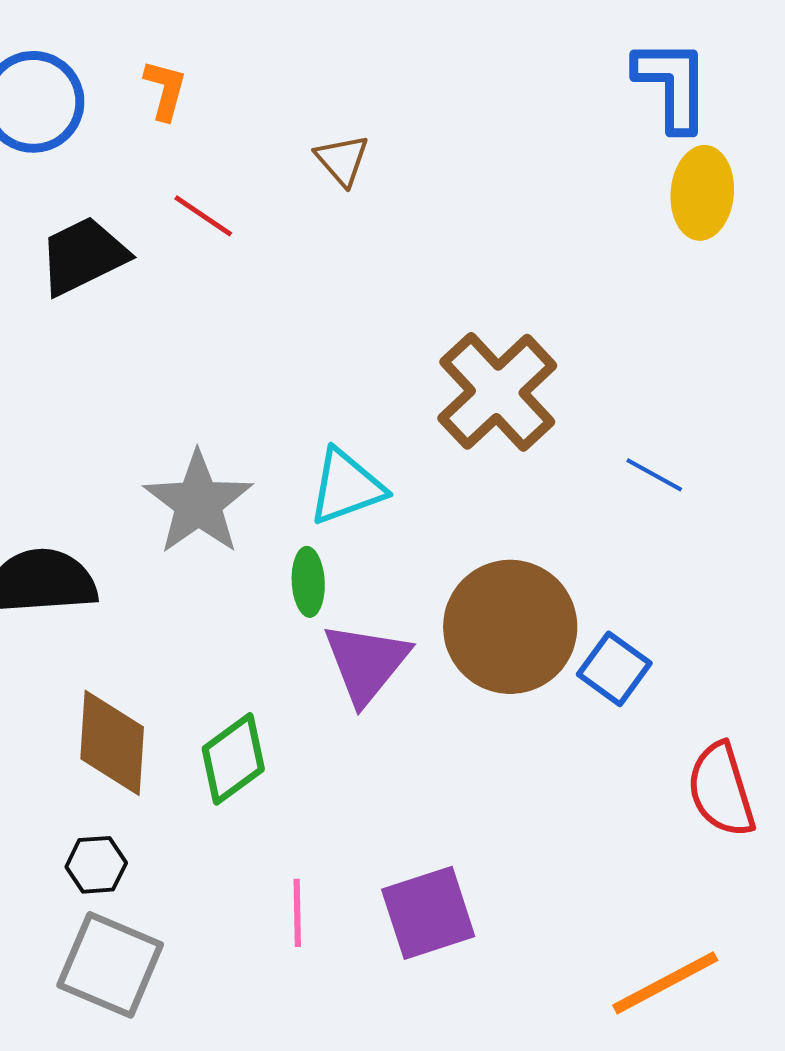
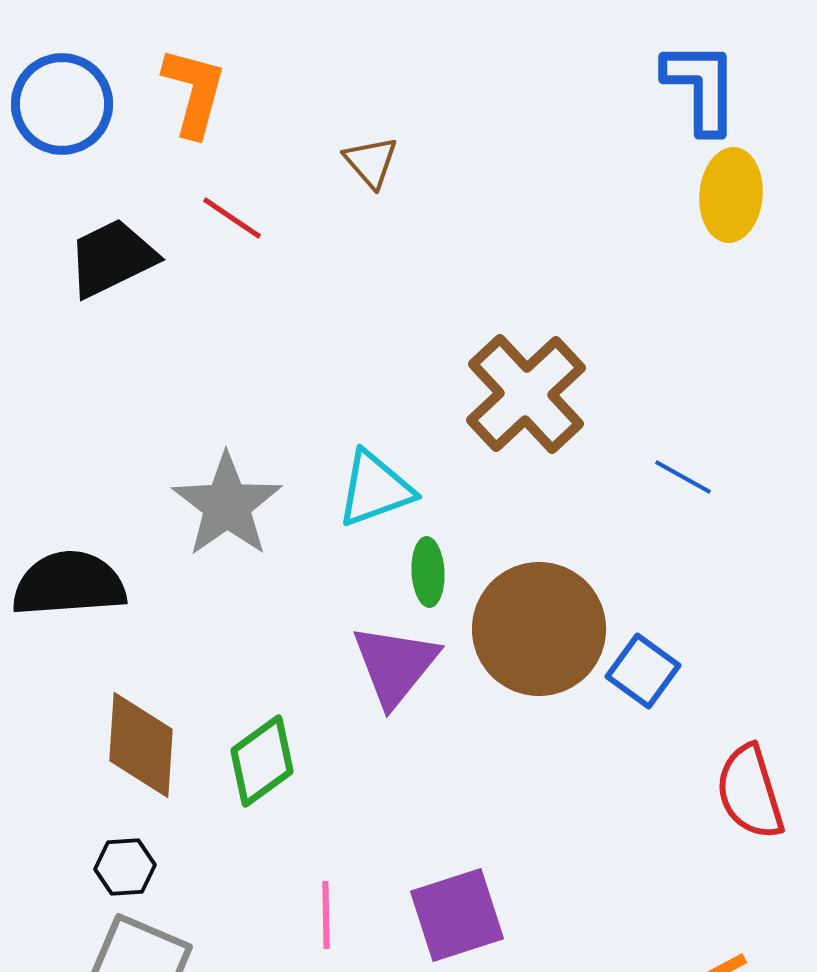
orange L-shape: (165, 90) -> (194, 92), size x1.5
green ellipse: (308, 582) -> (428, 572), moved

